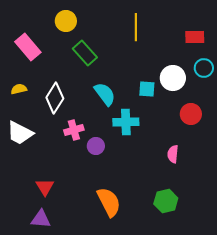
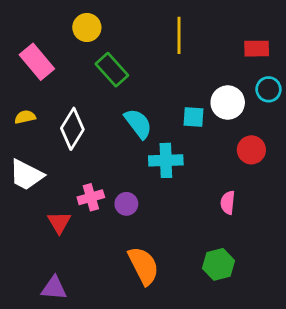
pink cross: (74, 130) -> (91, 197), moved
purple circle: (96, 146) -> (126, 204), moved
red triangle: (45, 187) -> (59, 222), moved

